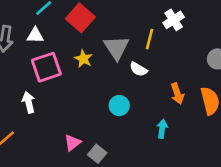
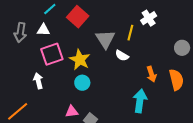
yellow star: (83, 59) -> (80, 60), moved, size x1.5
cyan circle: (119, 106) -> (82, 83), moved
cyan arrow: (162, 129) -> (140, 101), size x1.6
pink triangle: (72, 143) -> (72, 111), turned 32

